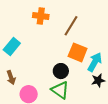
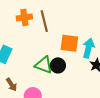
brown line: (71, 26) -> (44, 21), moved, turned -30
green triangle: (60, 90) -> (44, 65), moved

